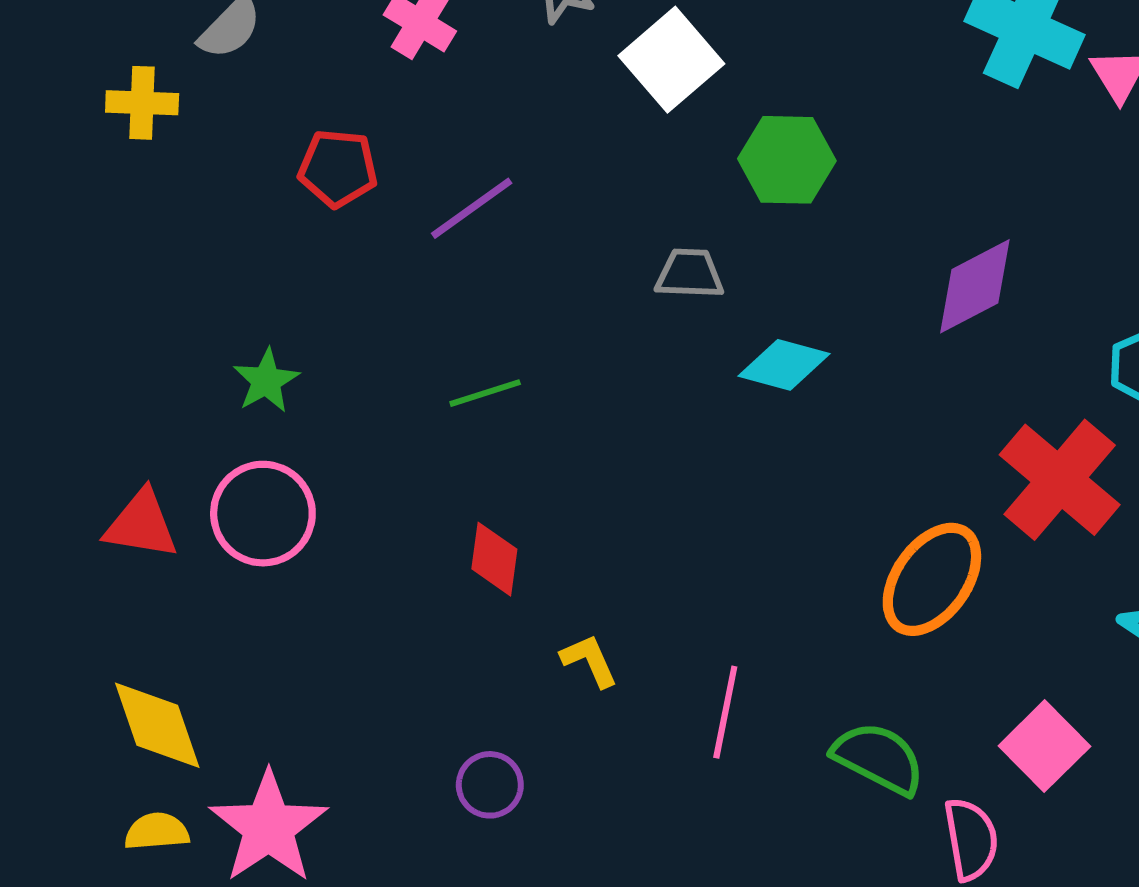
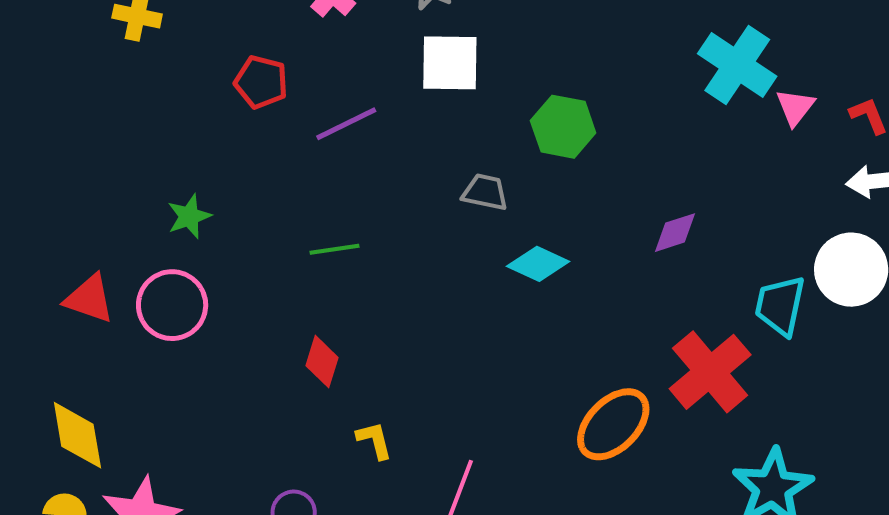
white square: (671, 60) -> (450, 63), moved, turned 32
purple diamond: (975, 286) -> (675, 233), size x0.7

